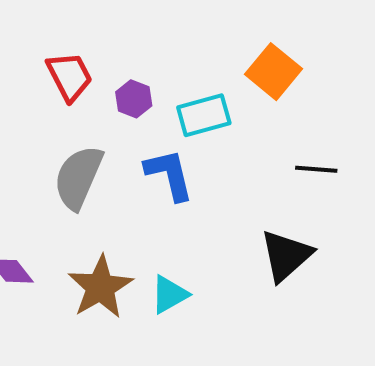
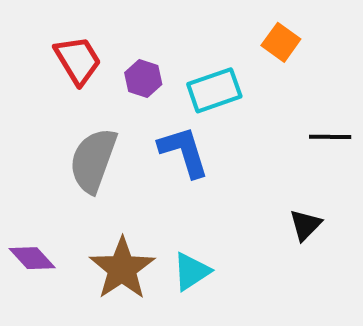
orange square: (273, 72) -> (281, 42), size x0.7
black triangle: (286, 256) -> (305, 225), size x0.6

